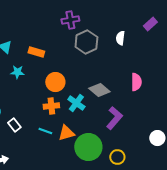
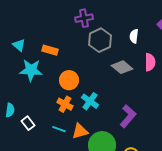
cyan star: (17, 72) -> (31, 70), size x1.6
pink semicircle: (136, 82) -> (150, 62), moved
gray diamond: (99, 90) -> (122, 67), moved
orange cross: (51, 106) -> (65, 104), turned 35

